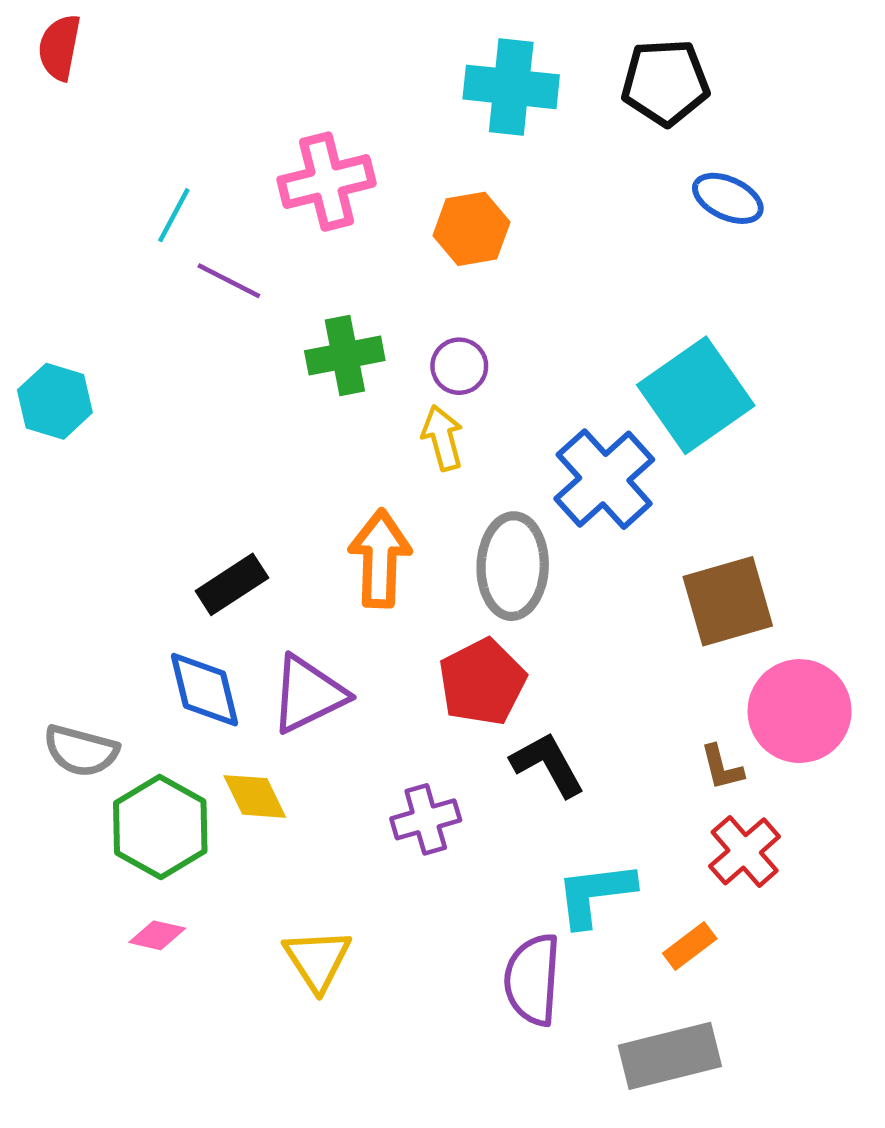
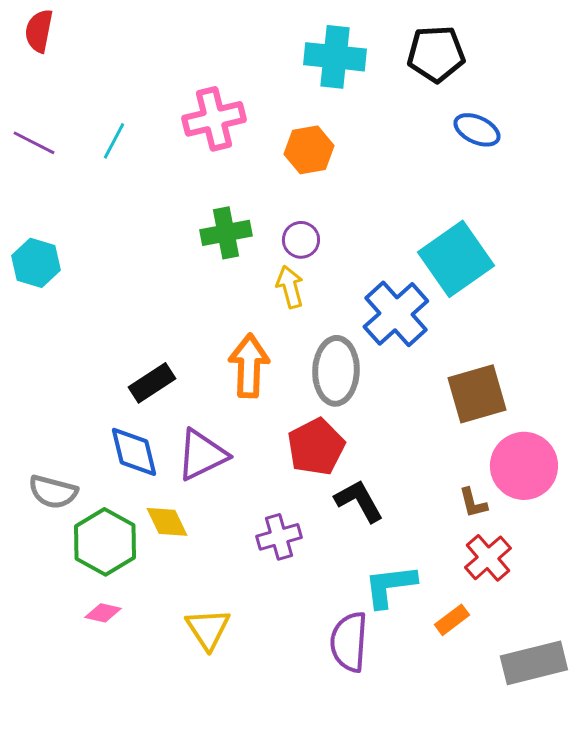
purple line: (229, 281) -> (34, 143), moved
gray rectangle: (670, 1056) -> (534, 663), moved

